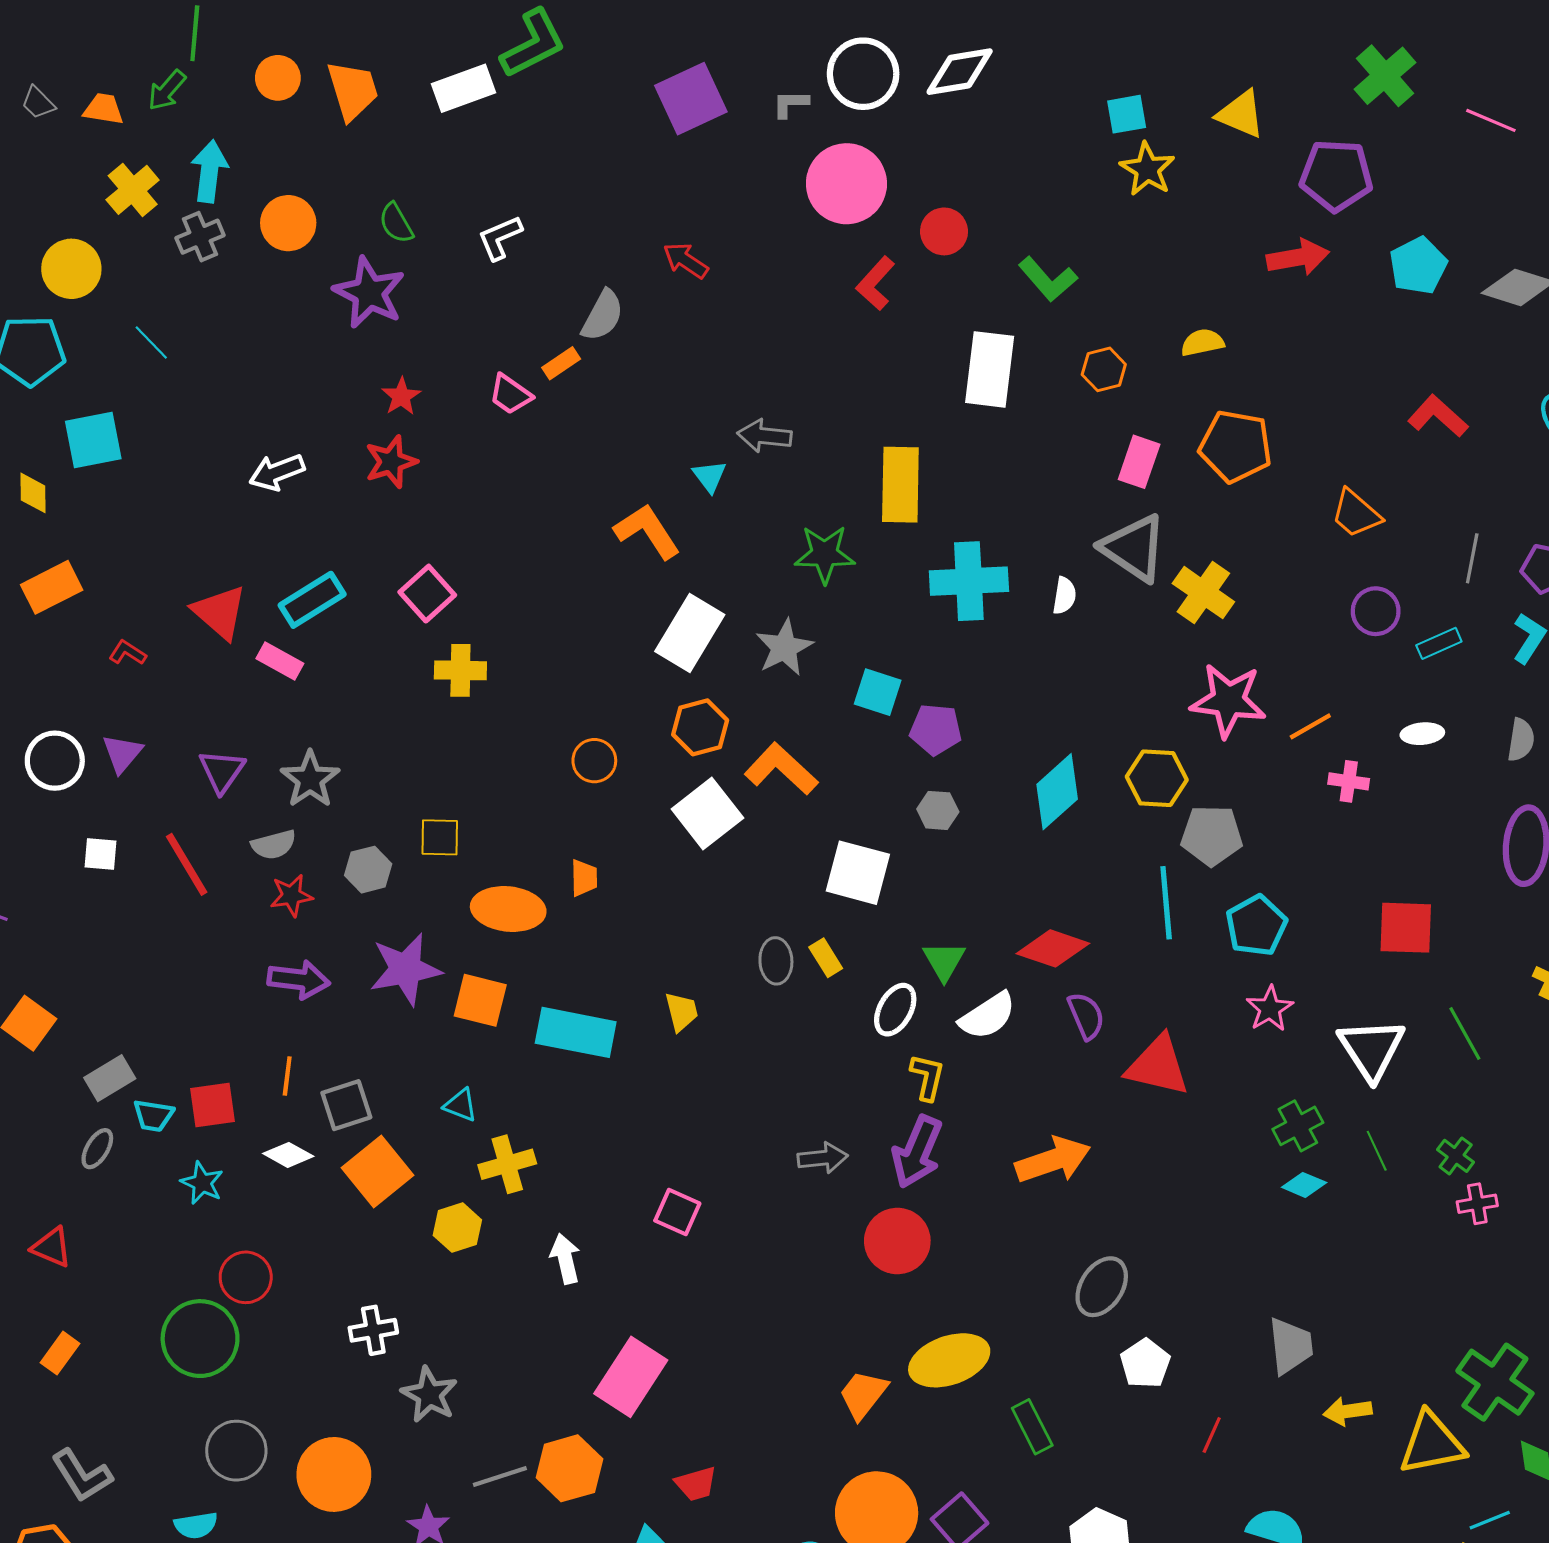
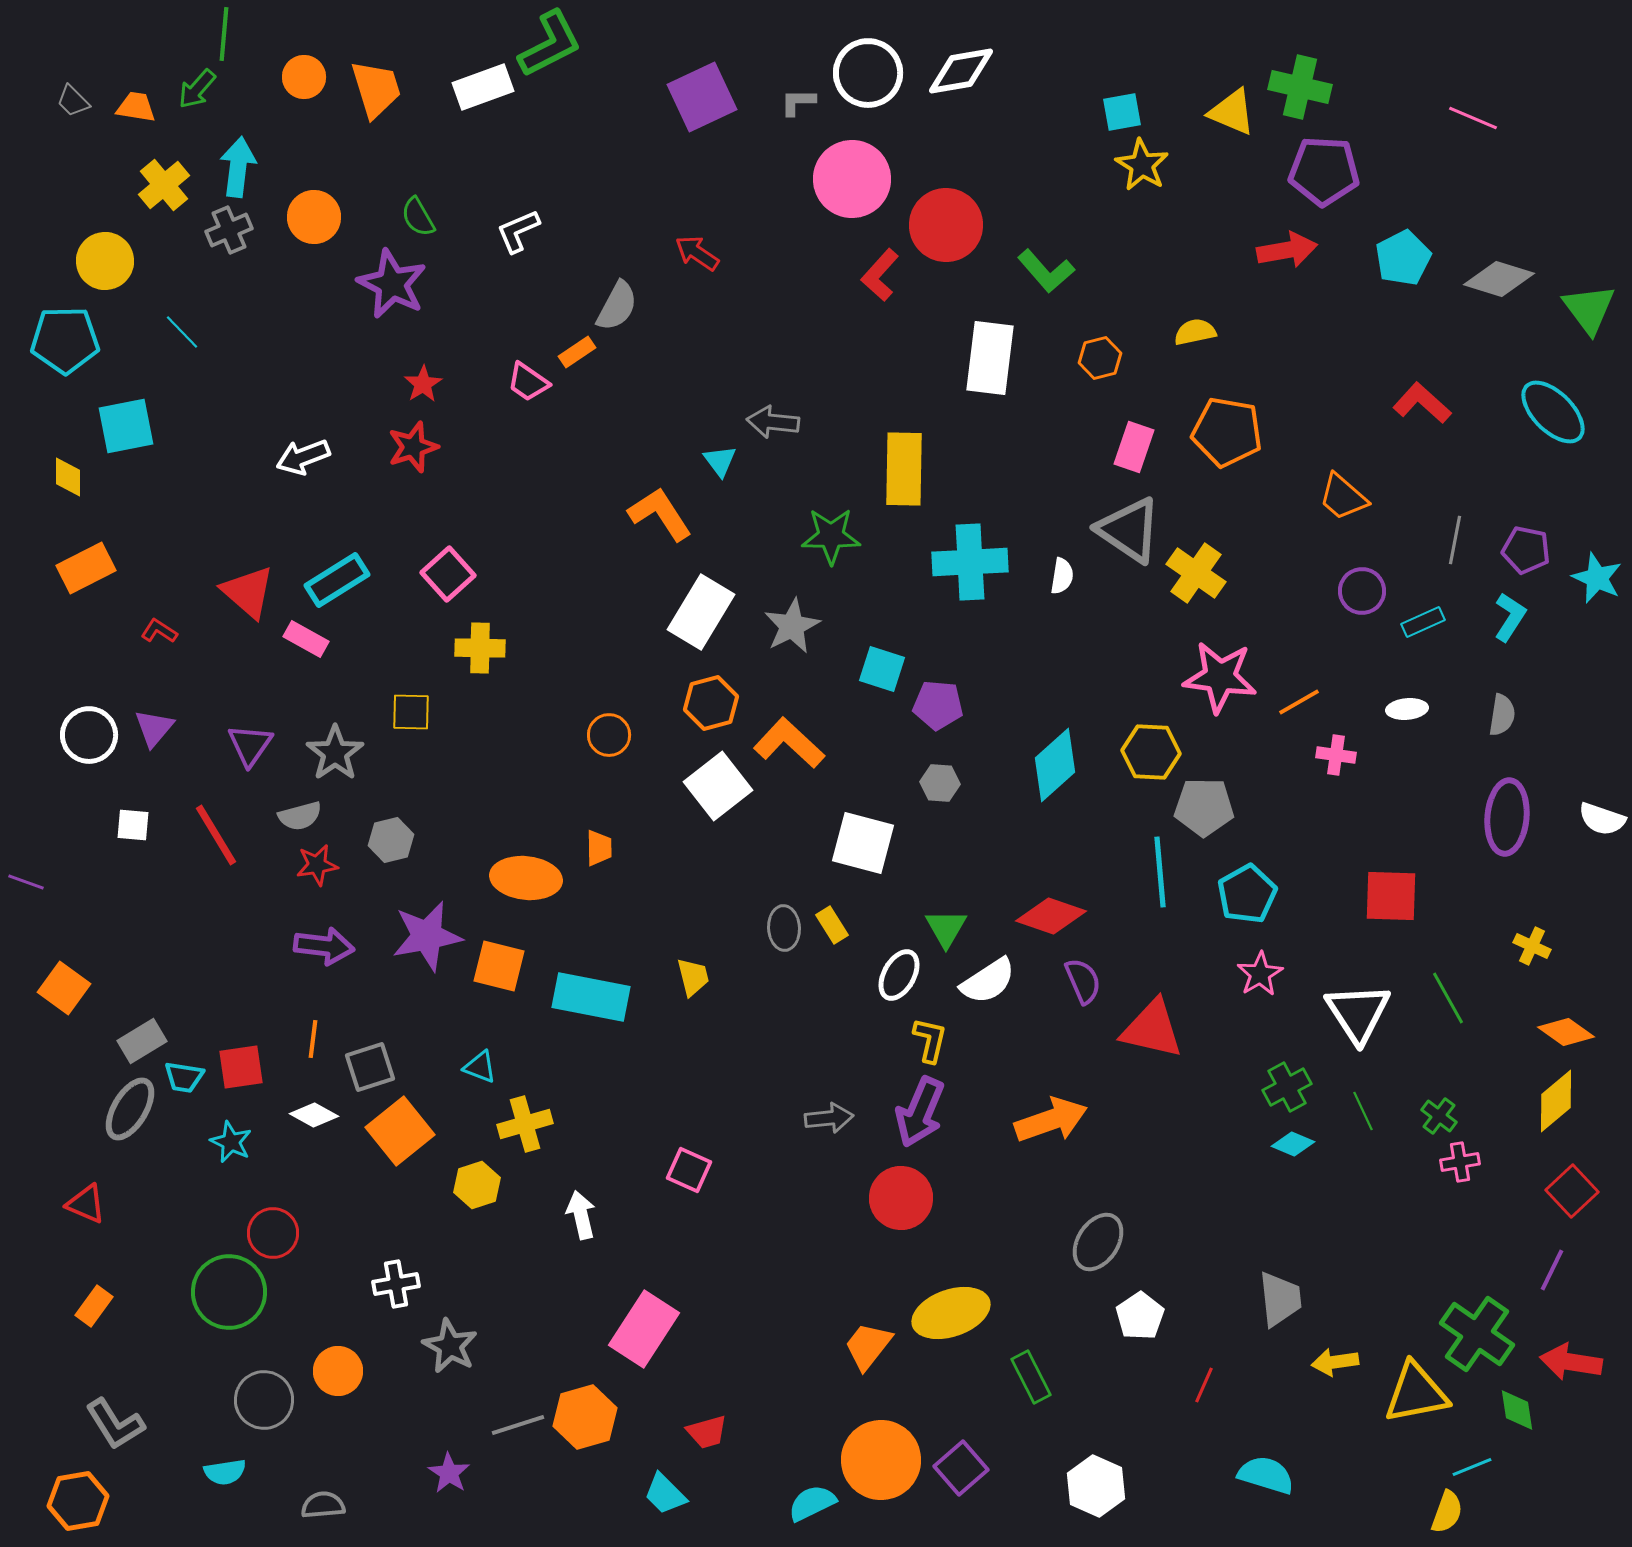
green cross: (1385, 76) -> (1300, 87), moved, turned -36
red circle: (944, 231) -> (946, 225), size x1.6
yellow square: (440, 837) -> (411, 712), moved
gray ellipse: (97, 1149) -> (130, 1109), size x1.6
orange circle: (334, 1474) -> (338, 1371), moved, size x0.7

